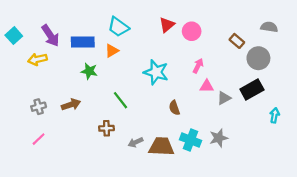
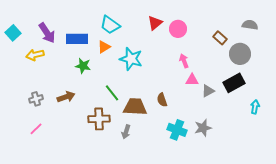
pink arrow: (198, 66) -> (184, 61), turned -48
cyan star: (156, 72) -> (131, 59), moved
brown cross: (106, 128) -> (99, 119), size x1.5
gray arrow: (136, 142) -> (126, 132), turned -48
brown trapezoid: (161, 147) -> (135, 107), moved

